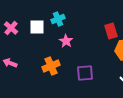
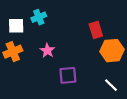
pink star: (66, 41) -> (47, 51), moved
orange cross: (51, 66) -> (13, 52), moved

